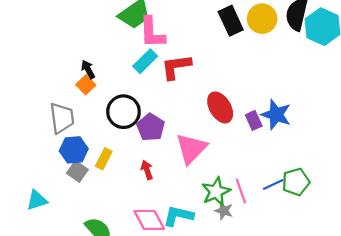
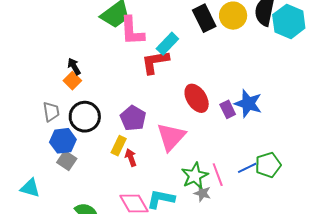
cyan rectangle: (145, 61) -> (167, 44), moved
black circle: (123, 112) -> (85, 117), moved
gray trapezoid: (62, 118) -> (51, 112), size x0.7
yellow rectangle: (104, 159) -> (119, 146), moved
cyan triangle: (37, 200) -> (30, 188), turned 35

